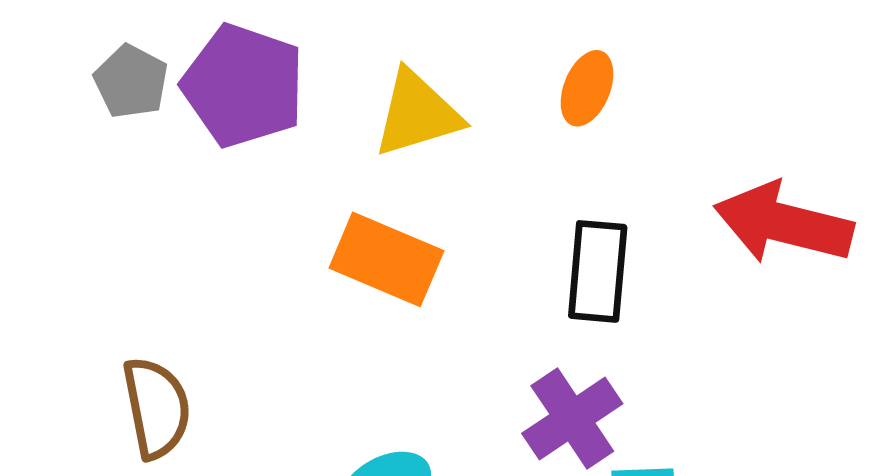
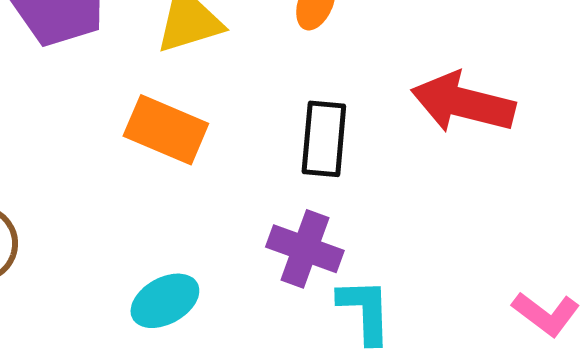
purple cross: (572, 419) -> (305, 249), turned -36

